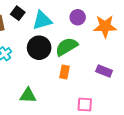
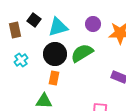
orange rectangle: (64, 72) -> (54, 78), moved

